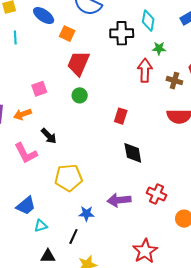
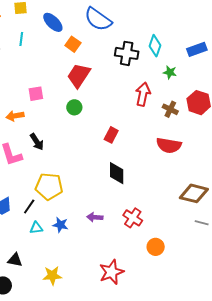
green star: (159, 48) -> (170, 72), moved
purple arrow: (119, 200) -> (95, 217), size x0.7
cyan triangle: (41, 226) -> (36, 228), moved
black line: (73, 237) -> (29, 207), moved

